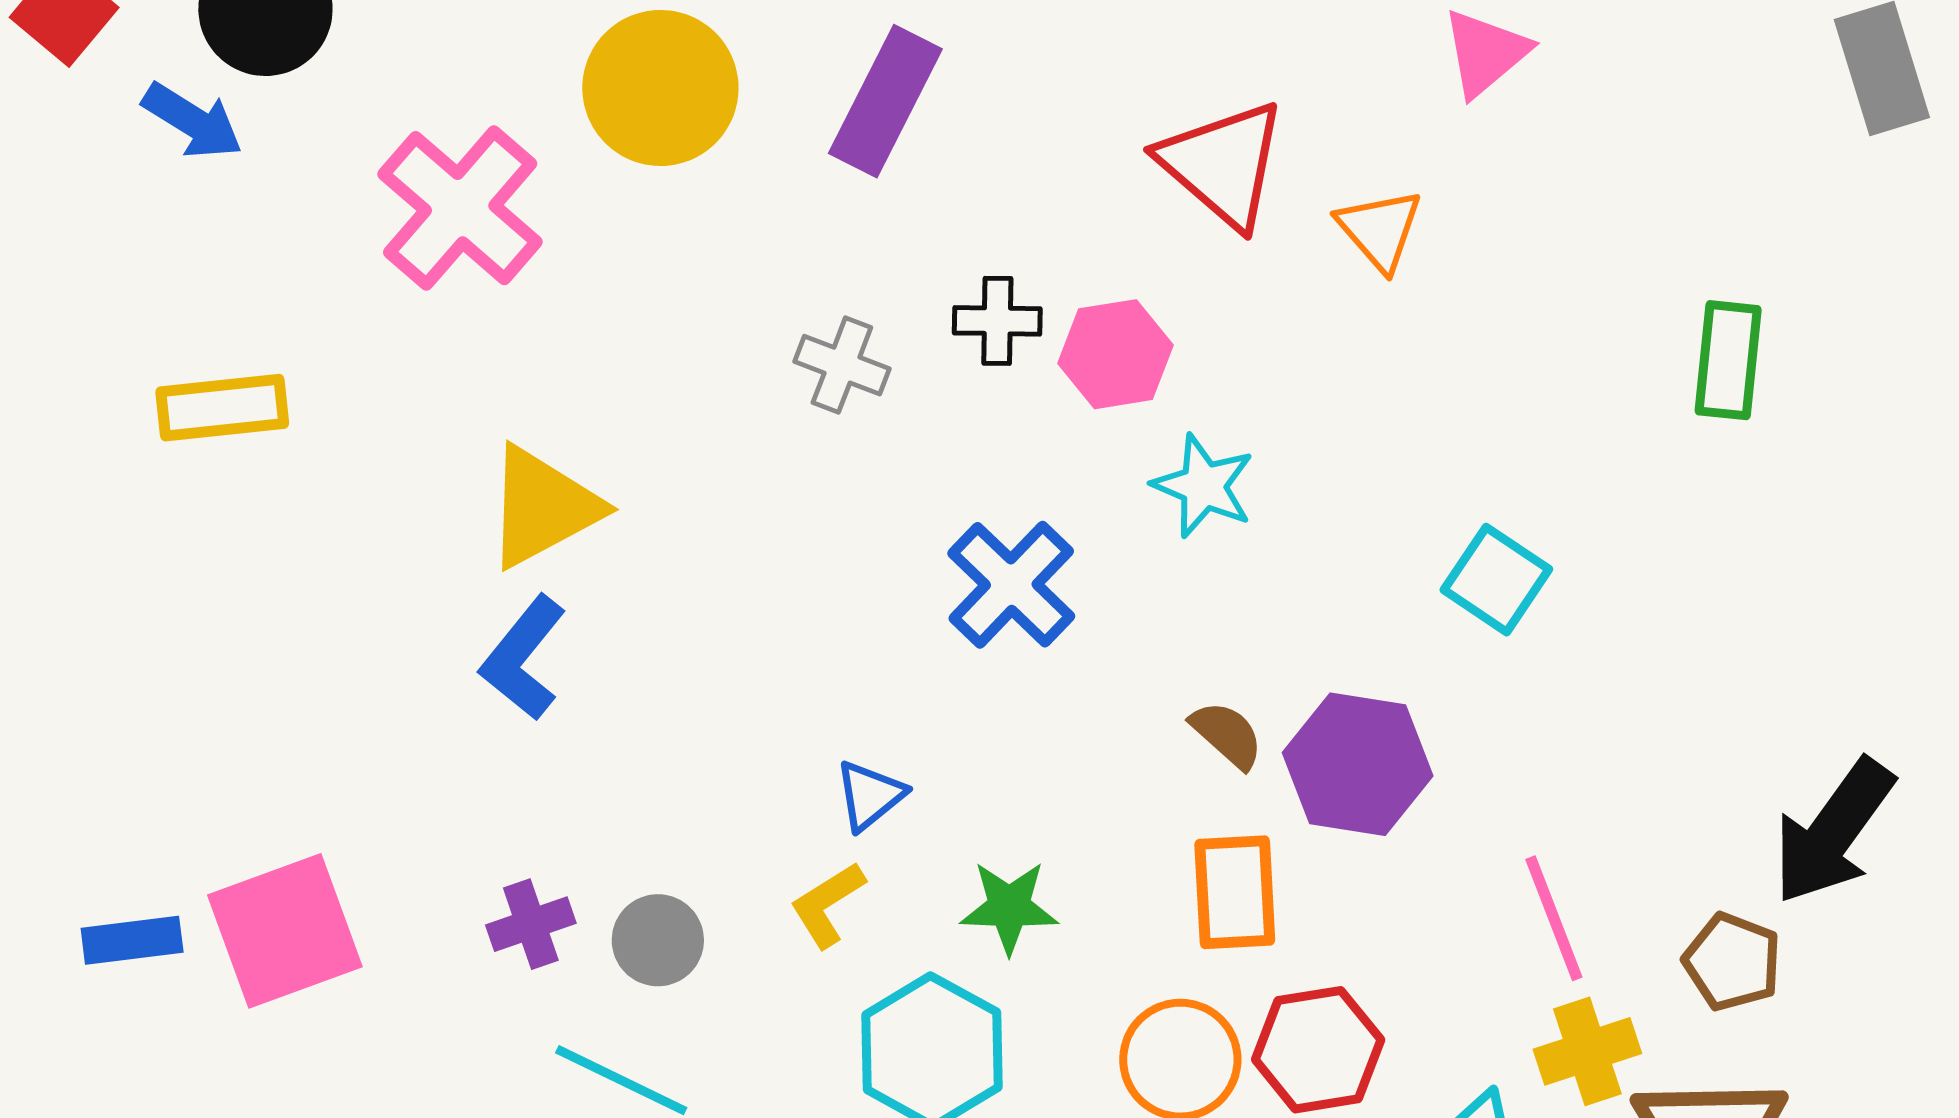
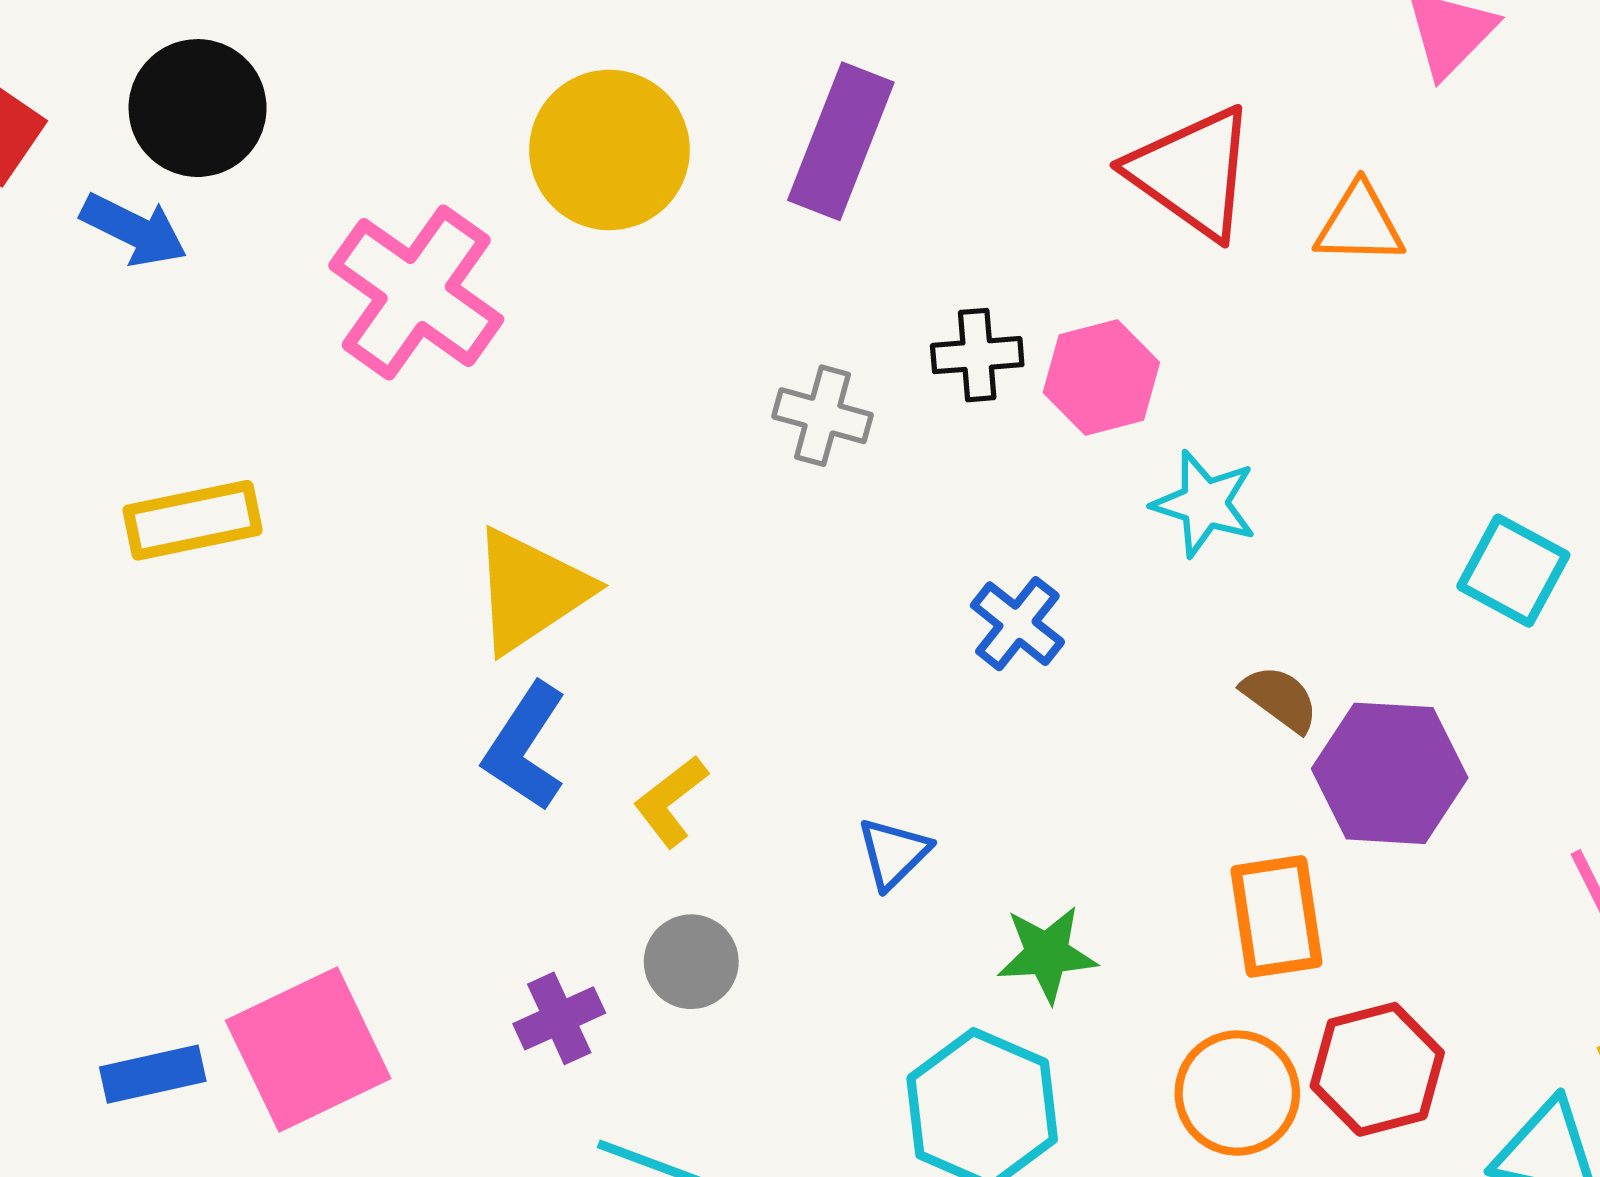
orange triangle: (1380, 230) -> (1360, 224), turned -42
blue cross: (1011, 585) -> (1017, 624), size x0.7
brown semicircle: (1227, 735) -> (1280, 699), moved
yellow L-shape: (827, 904) -> (671, 801), moved
gray circle: (658, 940) -> (691, 962), moved

